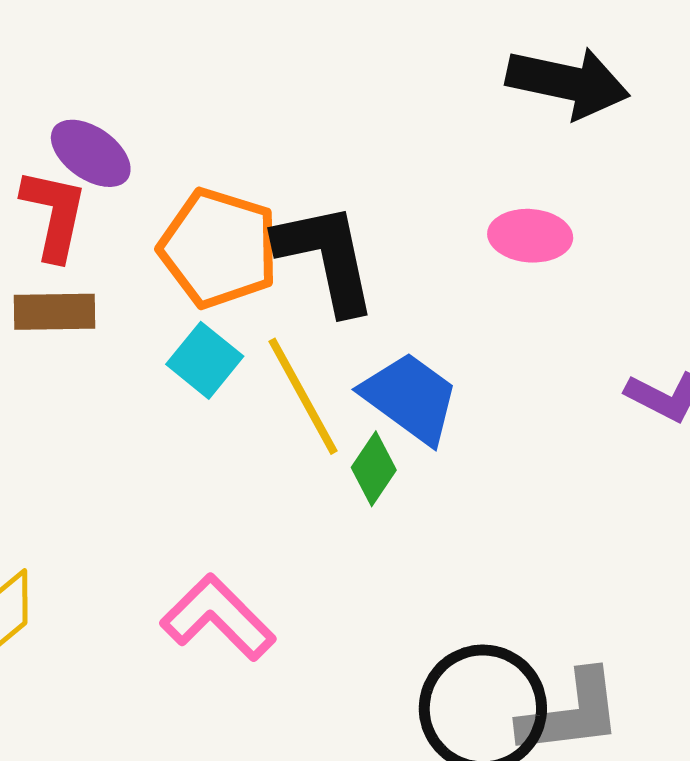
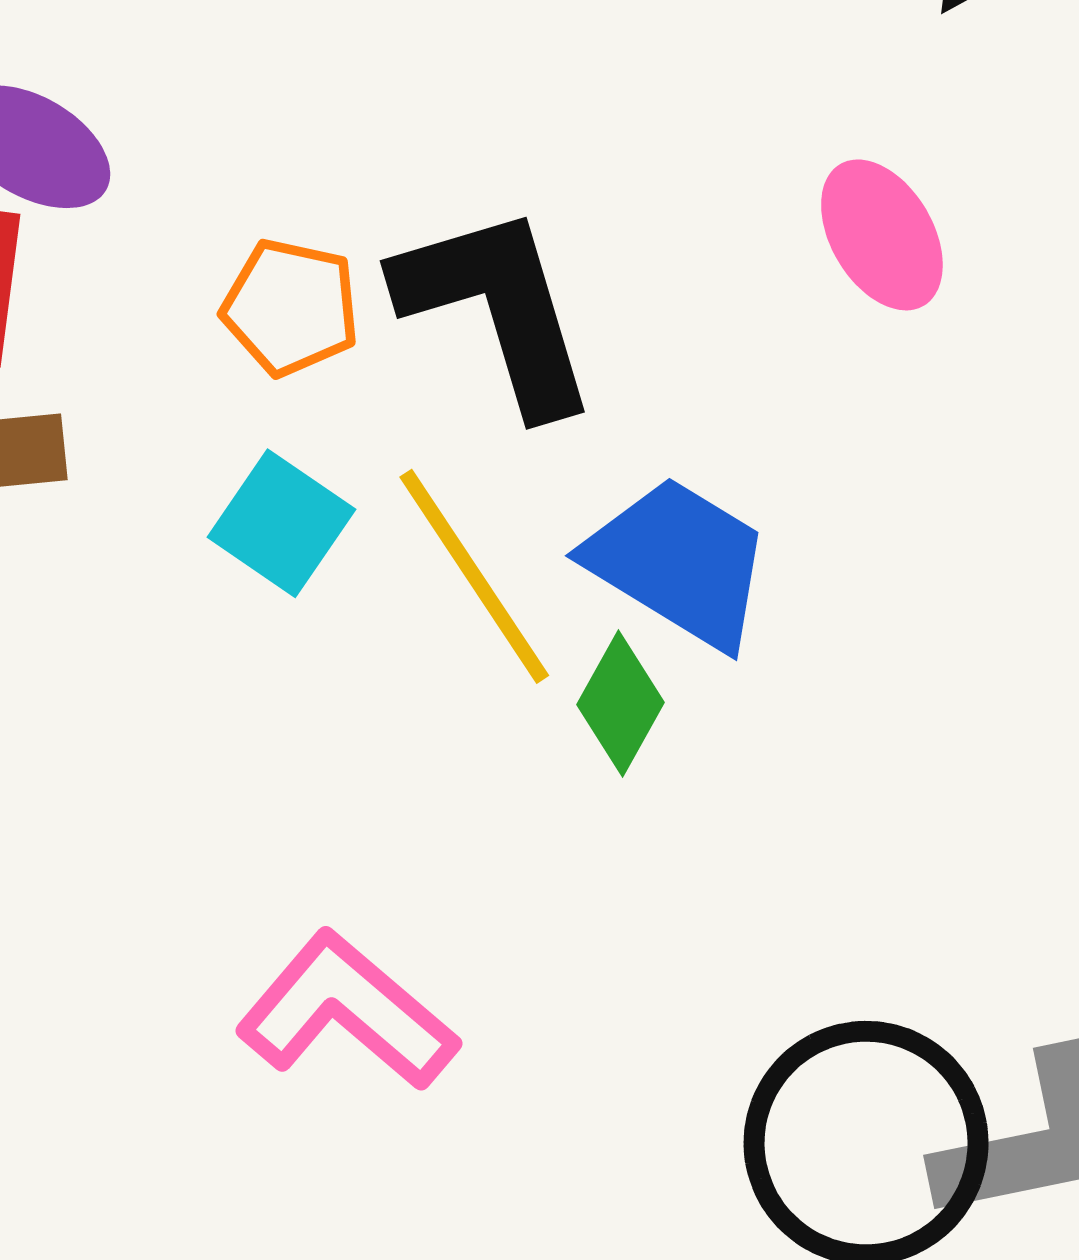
pink ellipse: (530, 236) -> (882, 235), turned 60
orange pentagon: (219, 248) -> (291, 307), size x0.6

